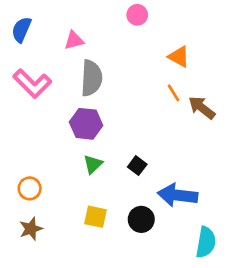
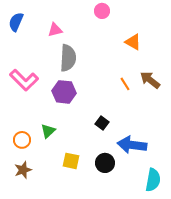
pink L-shape: (32, 83) -> (24, 80), moved
orange line: (174, 93) -> (125, 84), moved
green triangle: (93, 164) -> (48, 131), moved

